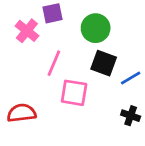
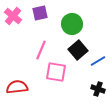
pink cross: (27, 31) -> (13, 16), moved
black square: (104, 63) -> (78, 50), turned 30

